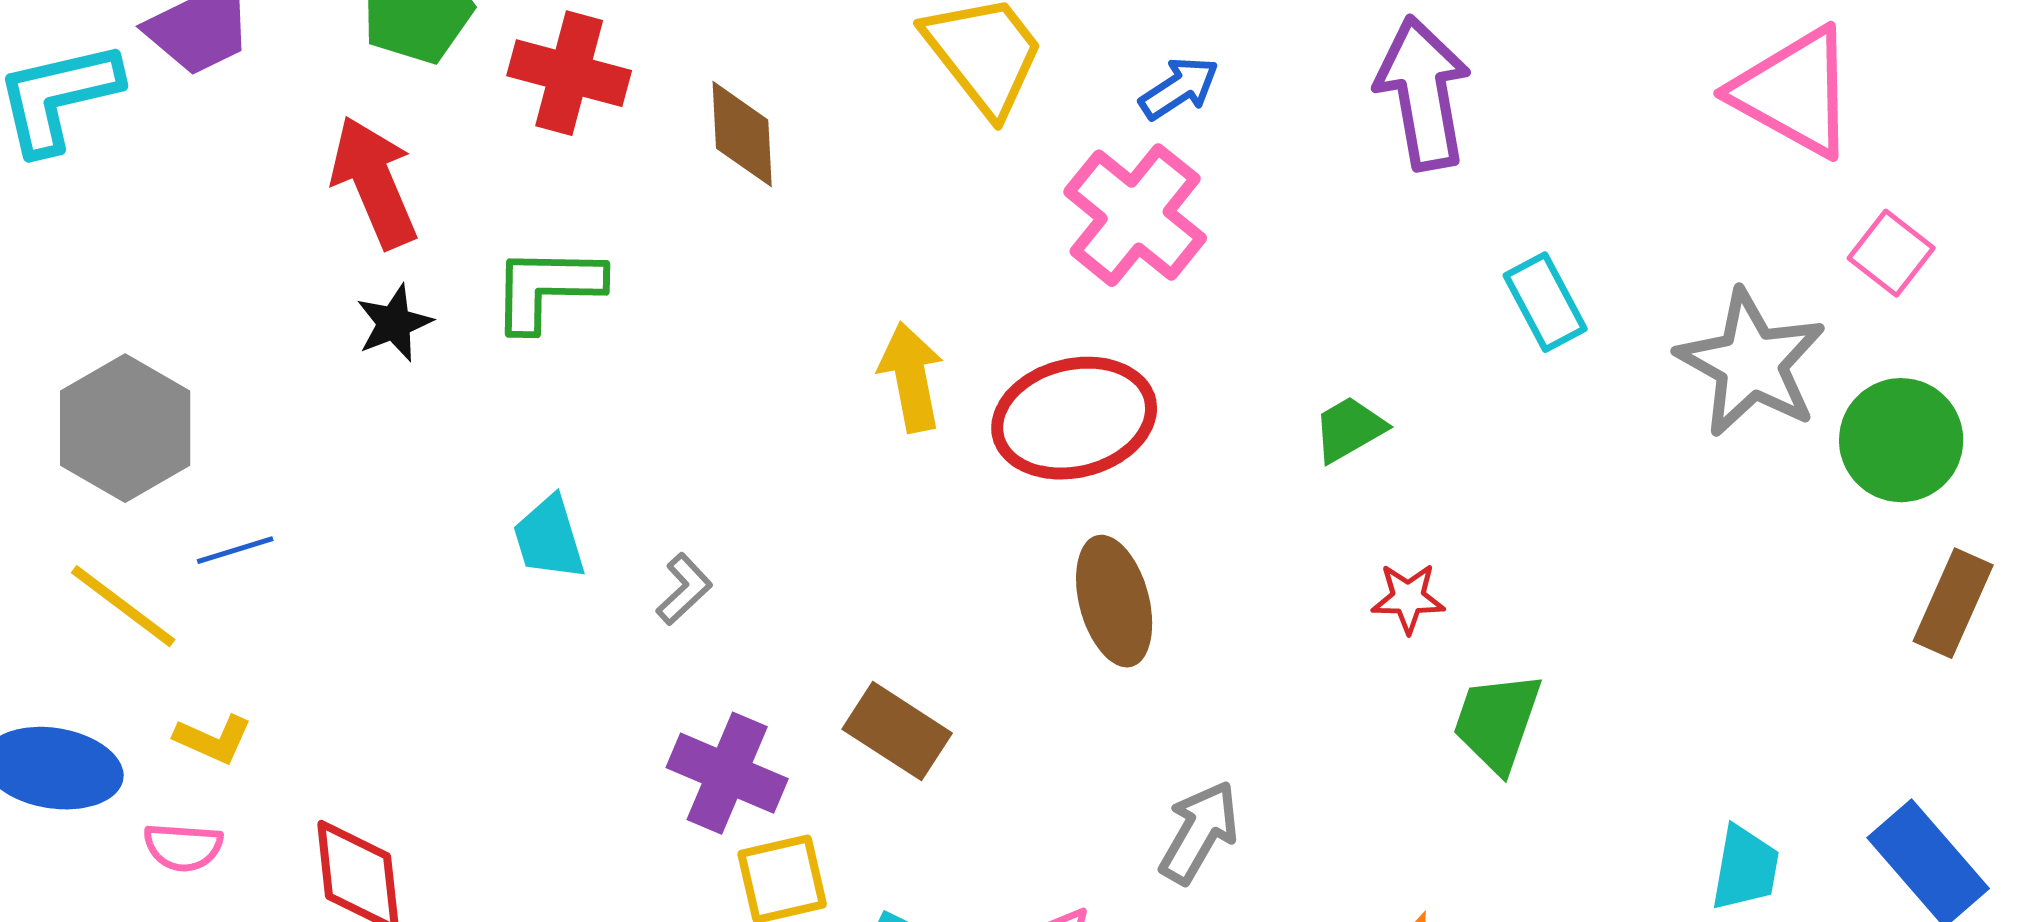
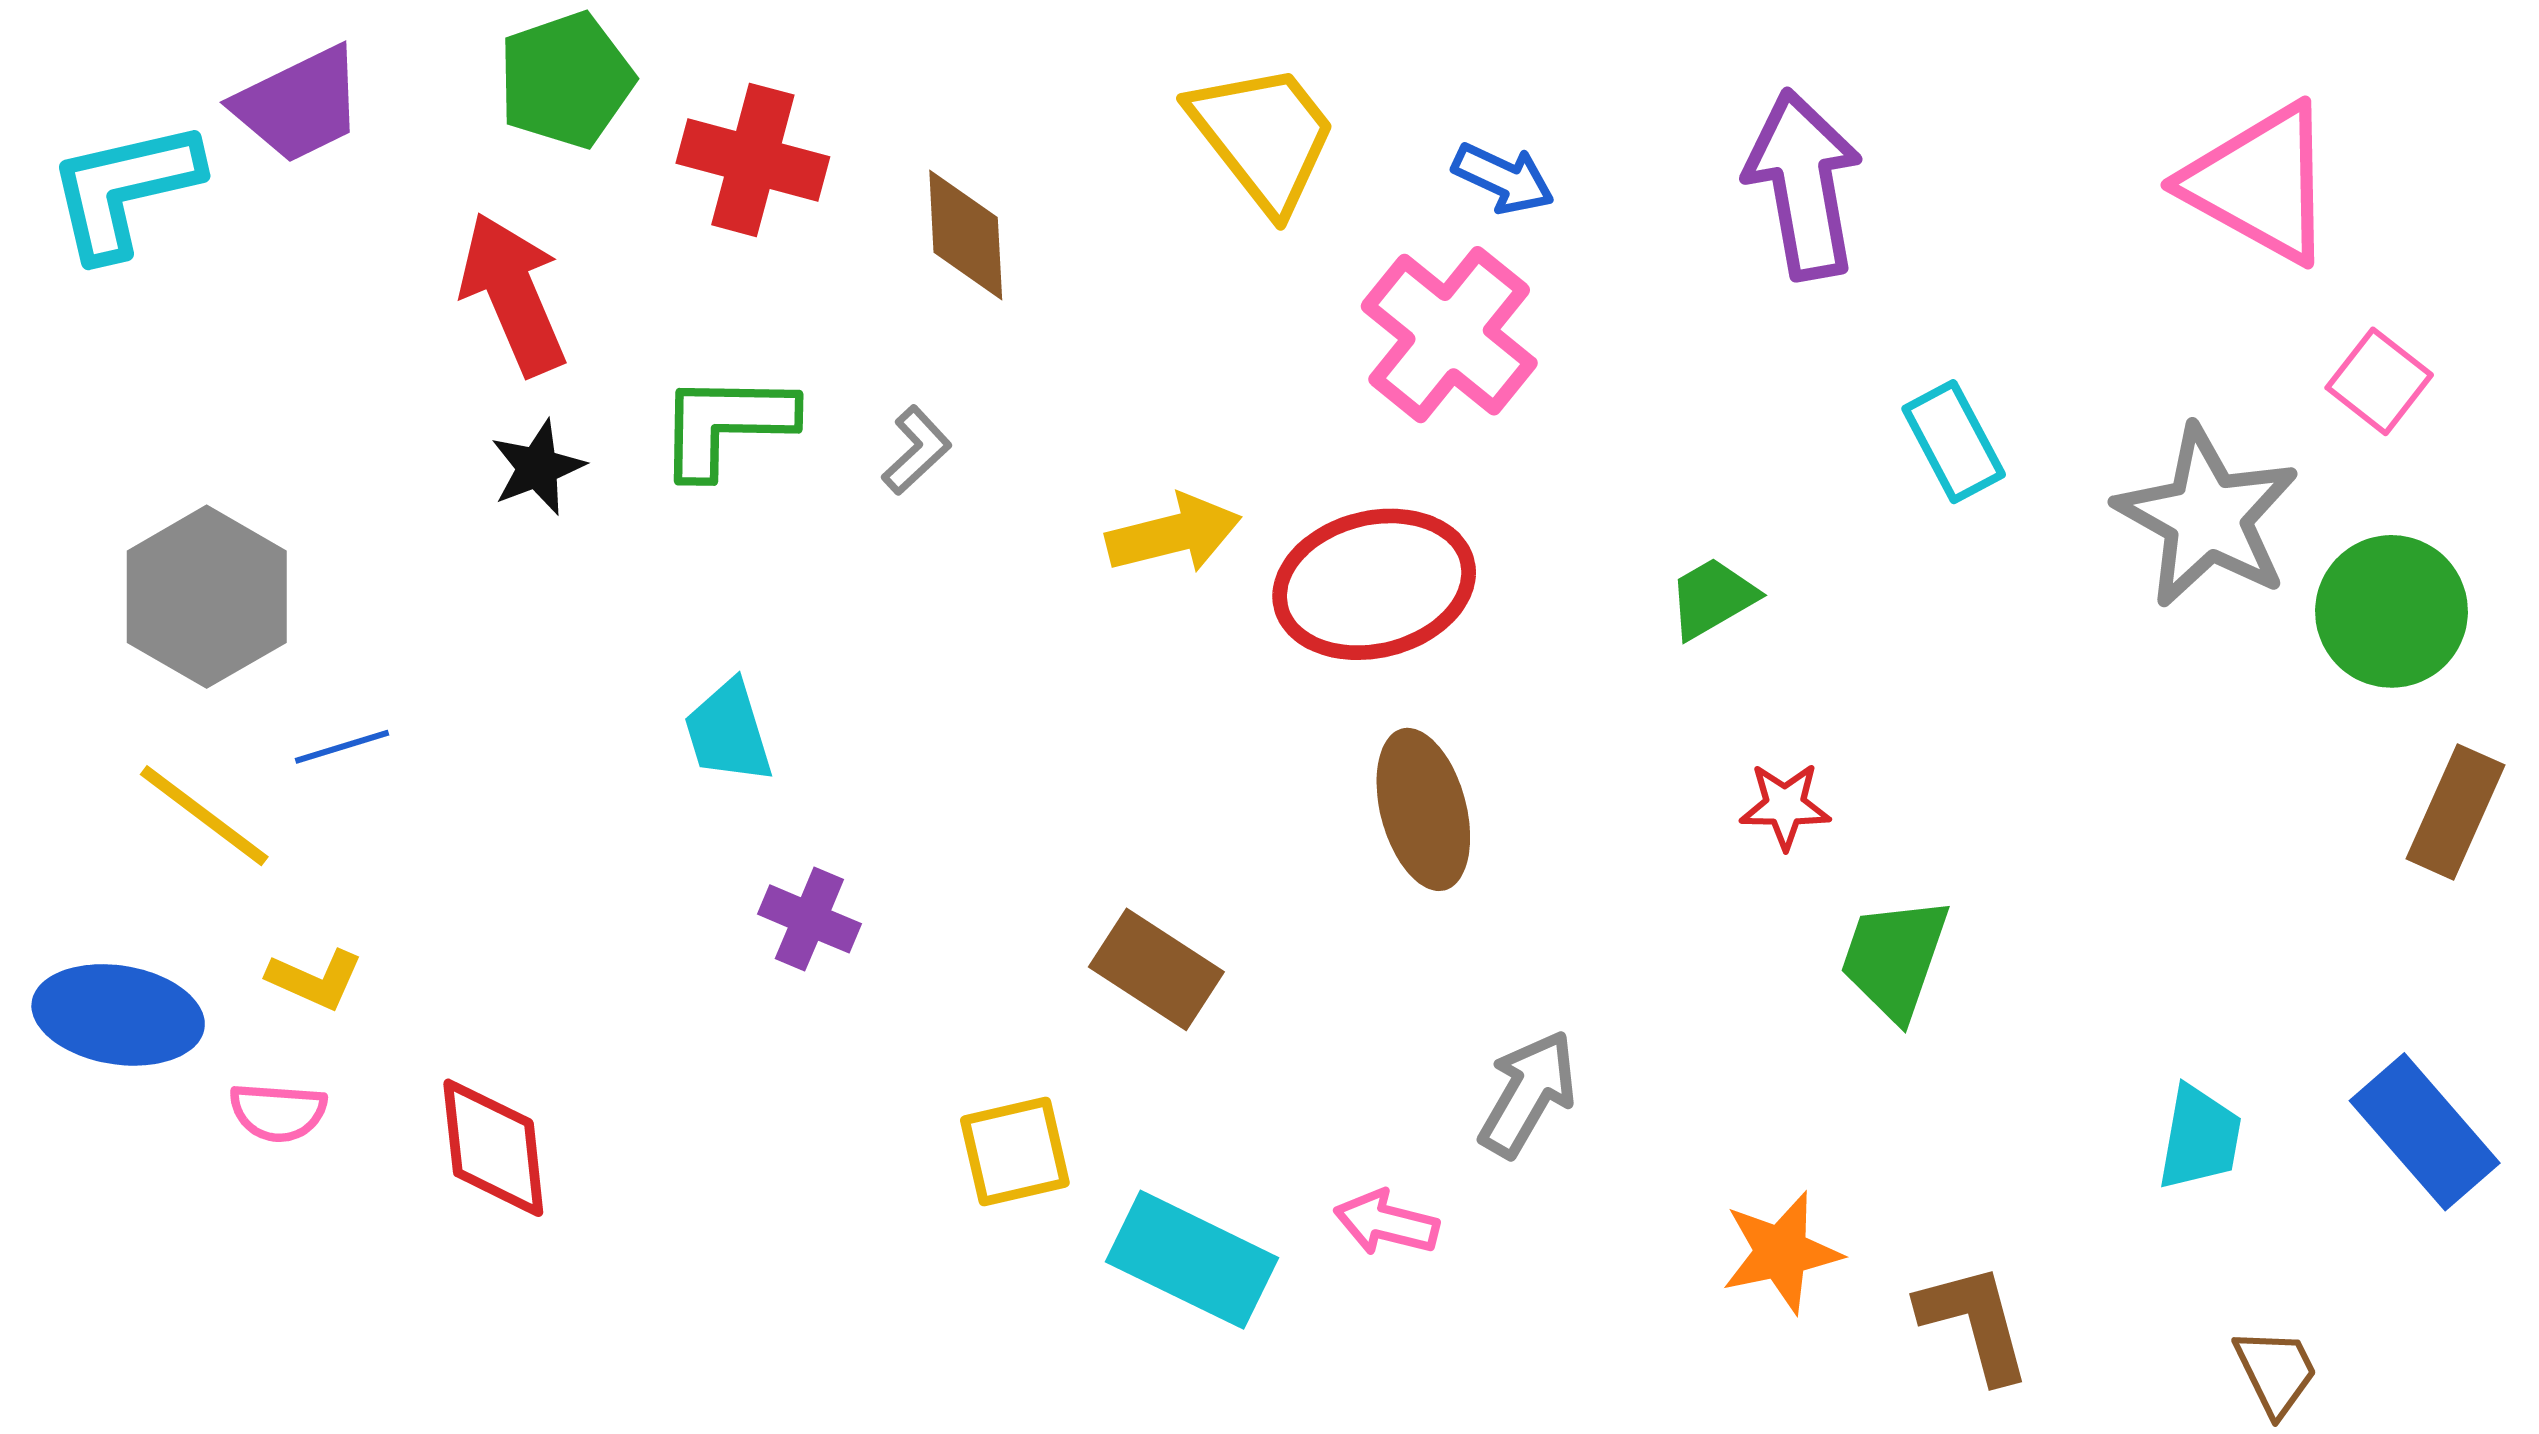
blue arrow: (1179, 88) -> (1503, 178), turned 58
yellow arrow: (911, 377) -> (1174, 534), turned 87
gray L-shape: (684, 589) -> (916, 450), moved
purple cross: (727, 773) -> (809, 919), moved, size x0.7

